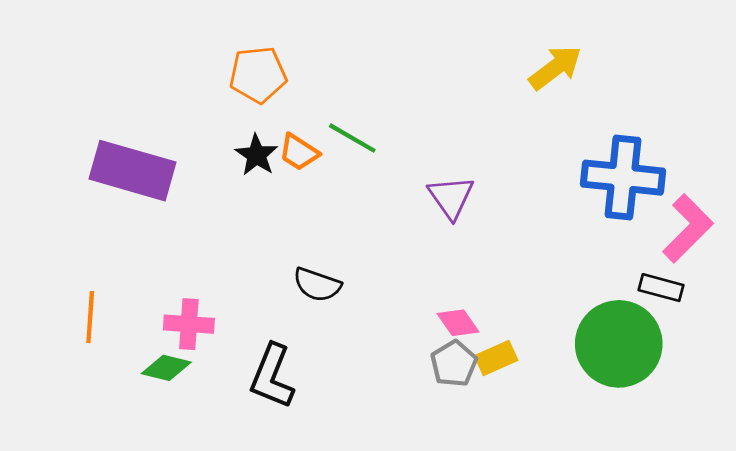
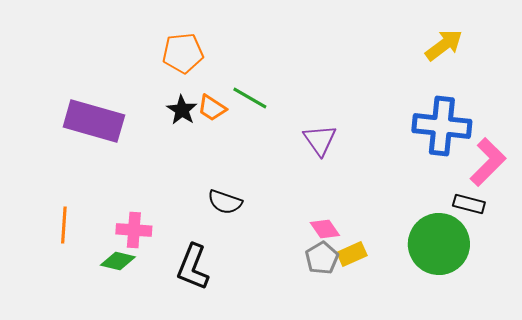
yellow arrow: (555, 68) -> (444, 45), moved

